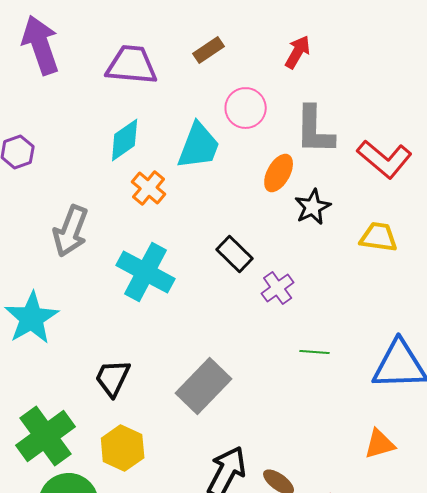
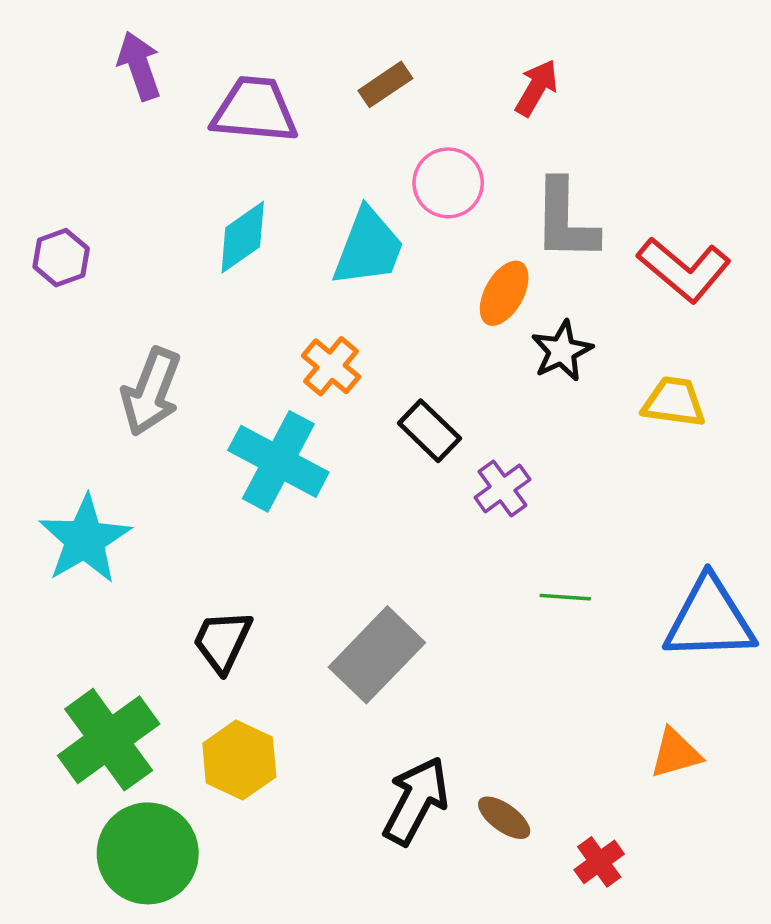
purple arrow: (41, 45) -> (139, 66), moved, size x0.7
orange cross: (149, 188) -> (331, 366), moved

